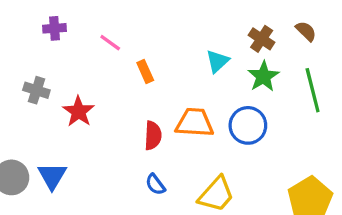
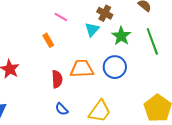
brown cross: (262, 39) -> (105, 13), moved
pink line: (110, 43) -> (61, 17), moved

